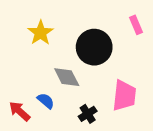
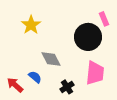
black circle: (94, 47) -> (88, 37), moved

